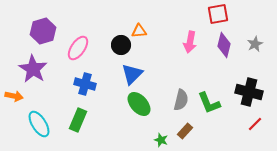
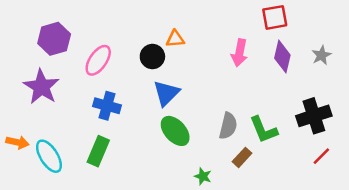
black cross: (249, 92) -> (314, 116), turned -32
orange arrow: (14, 96) -> (17, 142), moved
brown rectangle: (185, 131) -> (242, 157), moved

